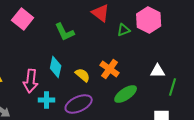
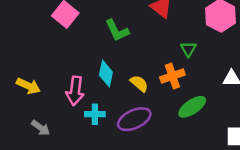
green triangle: (124, 30) -> (188, 49), moved, turned -40
orange cross: (110, 69) -> (172, 76), turned 36

